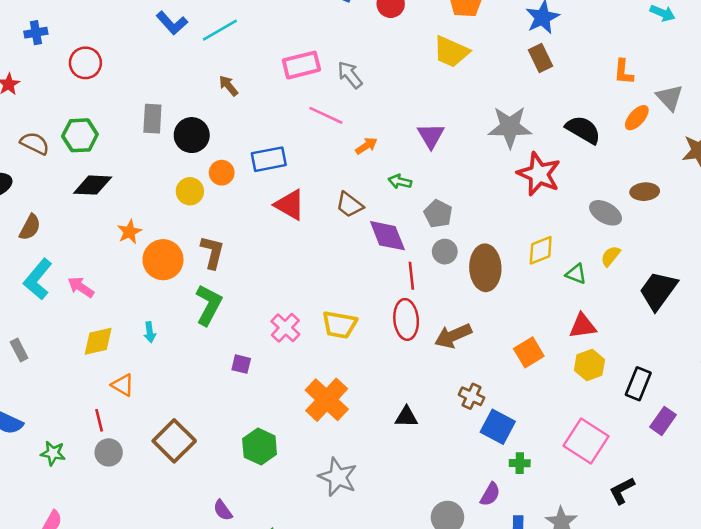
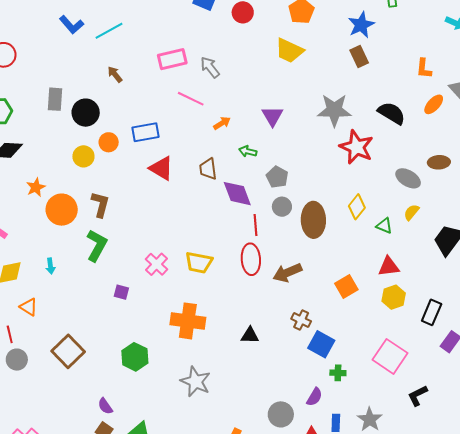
brown trapezoid: (349, 205) -> (208, 169), turned 45
yellow diamond: (541, 250) -> (357, 207), turned -30
orange cross: (327, 400) -> (188, 321), turned -36

